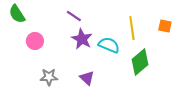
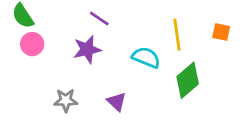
purple star: (82, 39) -> (87, 49), moved, turned 30
pink circle: (35, 41) -> (32, 44), moved

